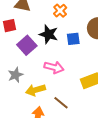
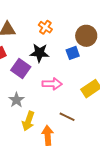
blue square: (73, 39) -> (73, 53), moved
yellow arrow: (36, 90) -> (28, 121), moved, turned -42

